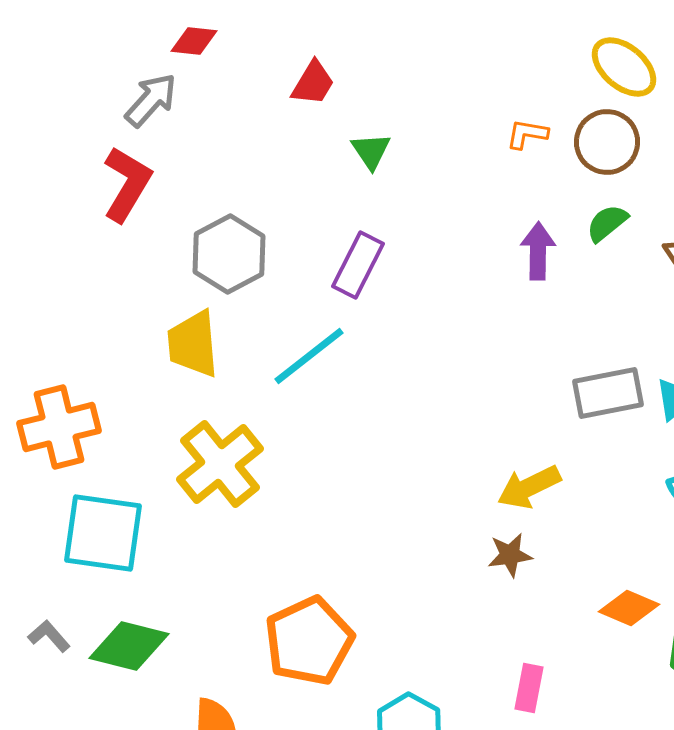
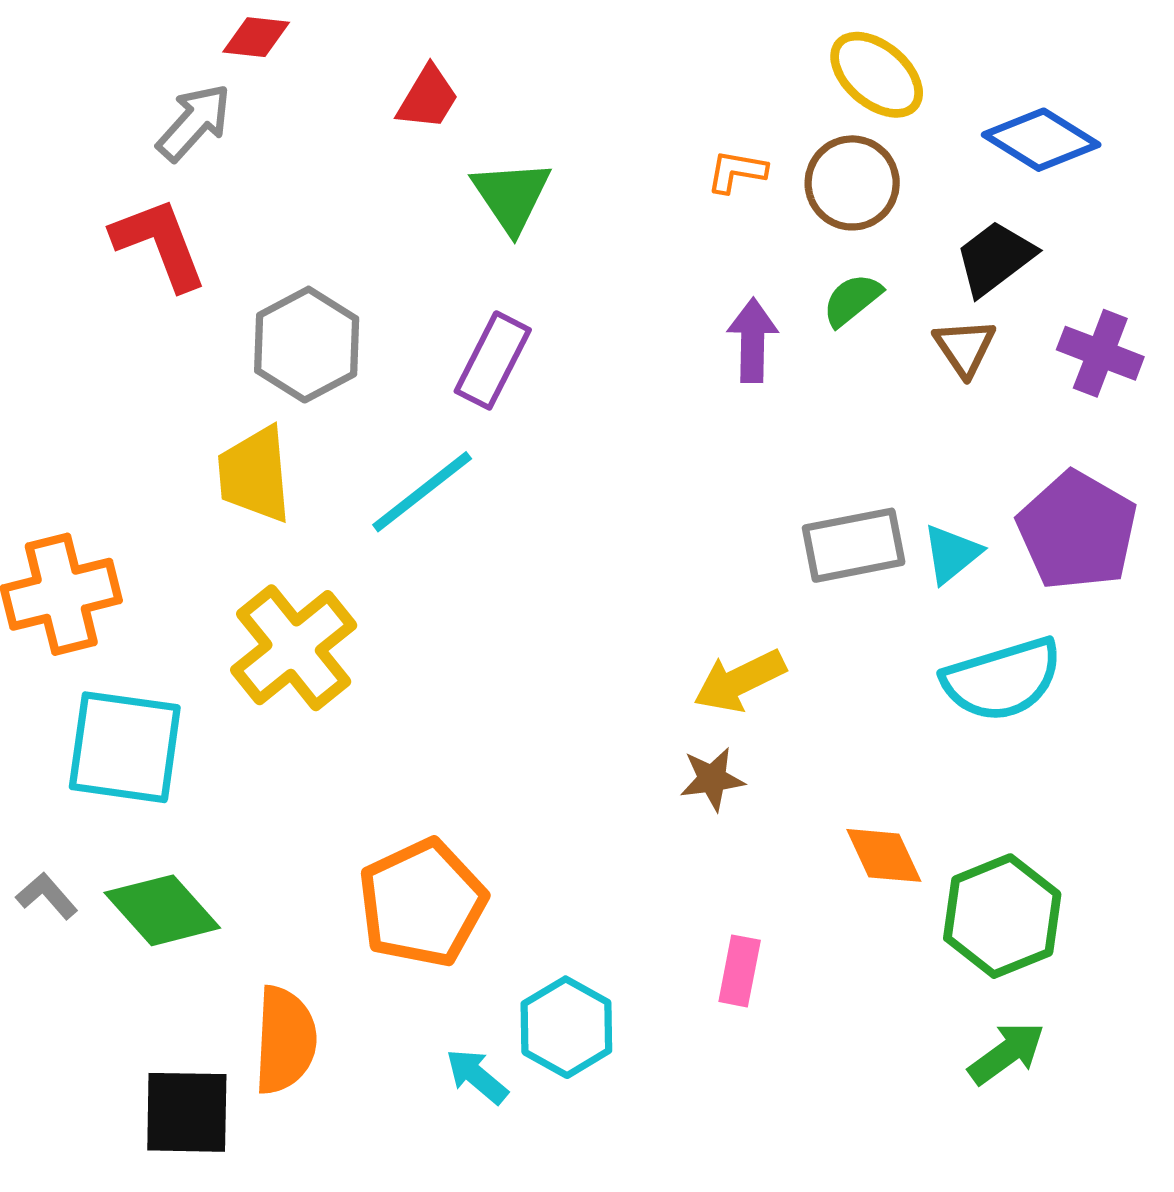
green triangle: (371, 151) -> (512, 196), size x1.4
red L-shape: (127, 184) -> (159, 244), turned -52
orange diamond: (629, 608) -> (884, 855), turned 42
green diamond: (129, 646) -> (162, 910), turned 34

